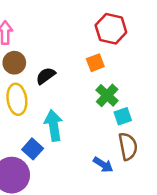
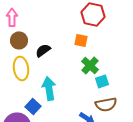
orange square: (95, 63) -> (81, 40), turned 32
brown semicircle: (128, 146) -> (106, 104), turned 90

